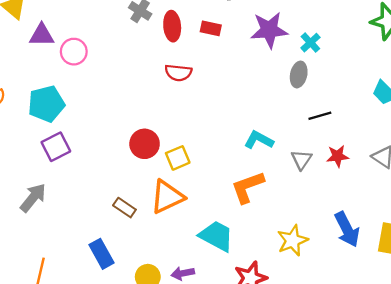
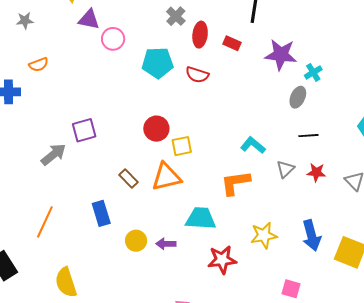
cyan pentagon: (46, 104) -> (158, 63), moved
purple square: (56, 147) -> (84, 130), moved
cyan trapezoid: (216, 236) -> (201, 218), turned -36

